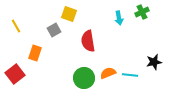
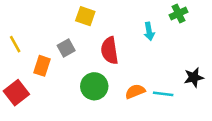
cyan arrow: (119, 18) -> (149, 31), moved
yellow line: (16, 26) -> (15, 44), moved
gray square: (54, 30) -> (66, 48), moved
green circle: (84, 78) -> (94, 86), moved

